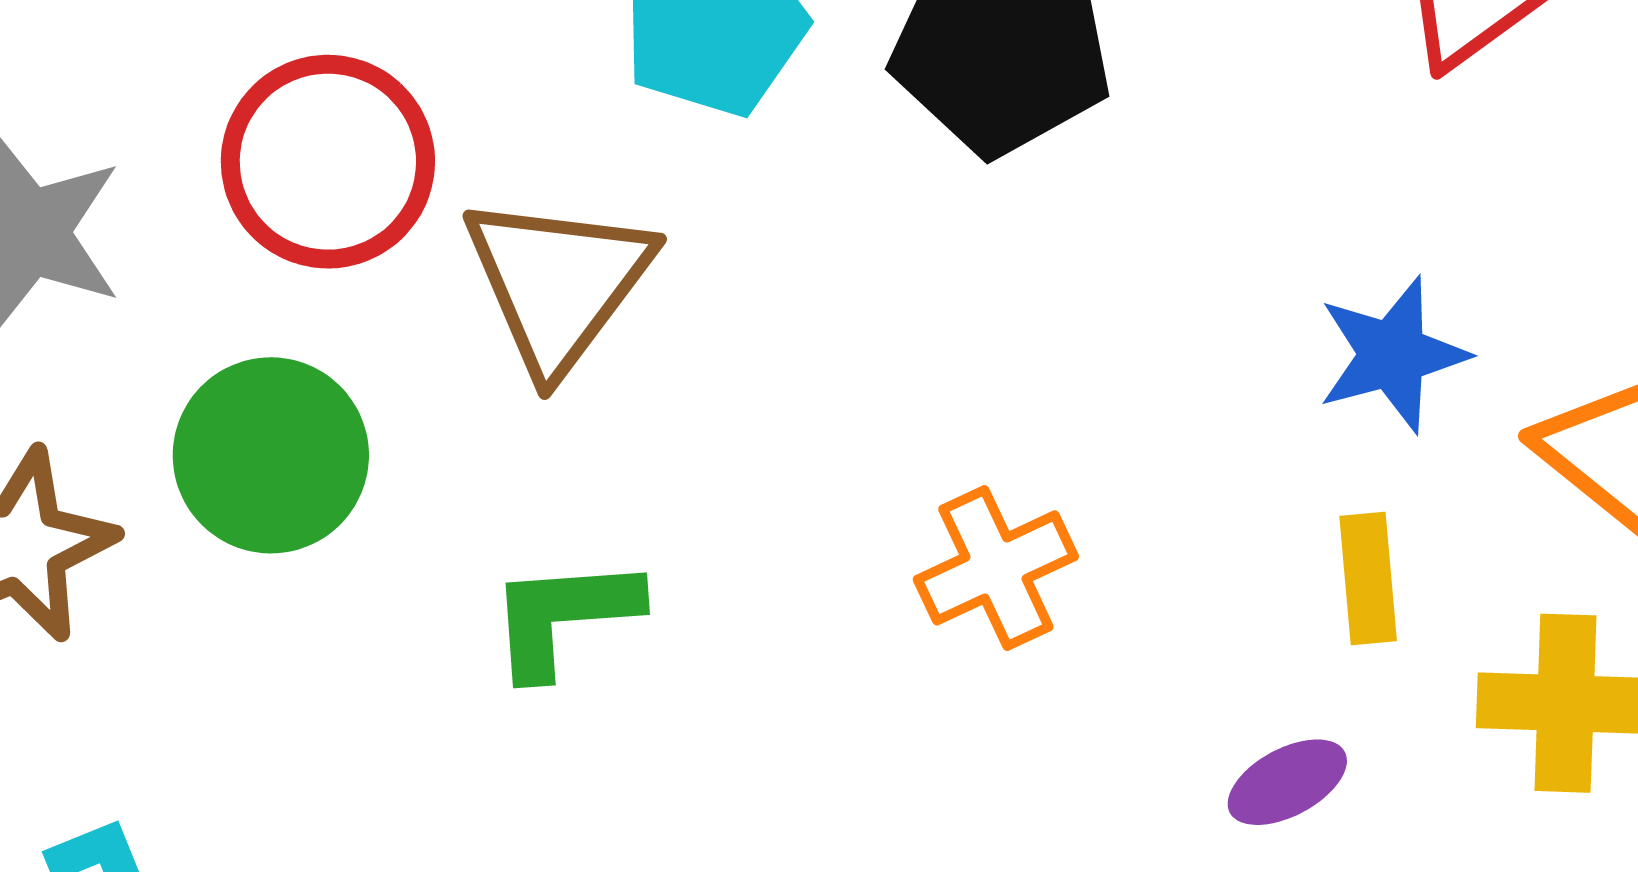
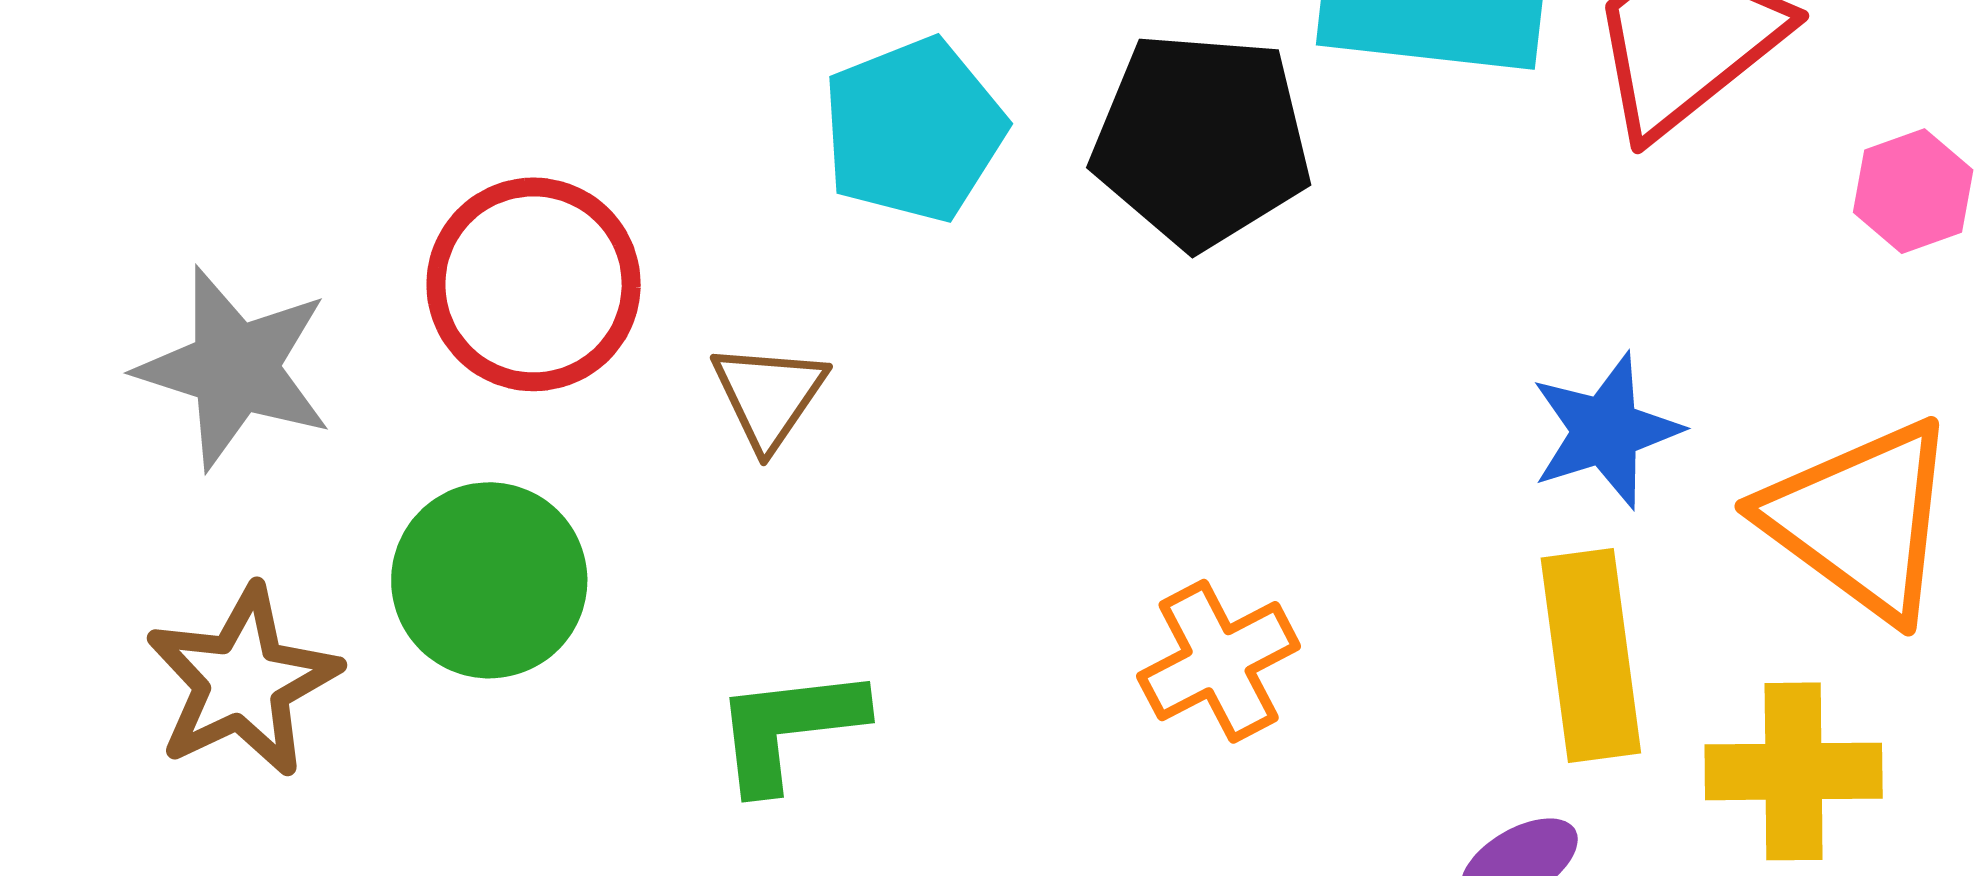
brown triangle: (558, 283) -> (769, 395), size x0.6
yellow rectangle: (1368, 578) -> (1591, 655), size x1.6

